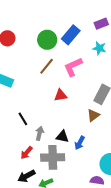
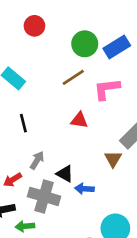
brown triangle: (93, 115) -> (113, 159), turned -40
black line: (23, 119) -> (23, 123), moved
blue arrow: (80, 143) -> (84, 189), turned 48

